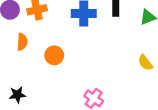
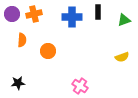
yellow semicircle: (145, 63) -> (122, 57), turned -72

